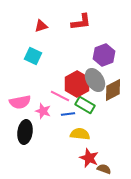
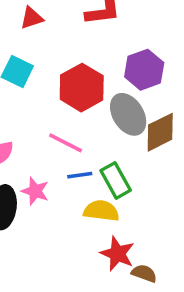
red hexagon: (77, 84) -> (82, 88), moved
green rectangle: (85, 105) -> (116, 180), moved, turned 30
pink star: (43, 111) -> (35, 191), moved

